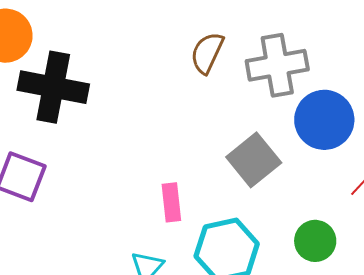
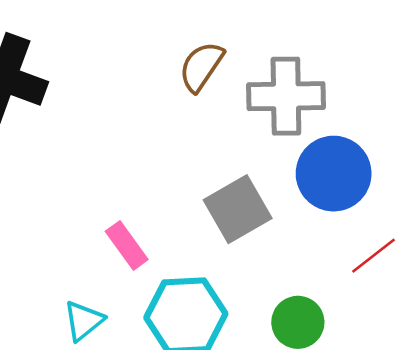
pink rectangle: (171, 202) -> (127, 245), turned -39

